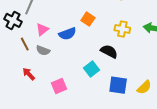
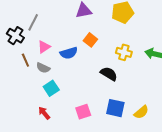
cyan square: (92, 69) -> (51, 88), moved
red arrow: (29, 74) -> (44, 113), moved
pink square: (59, 86) -> (83, 112), moved

